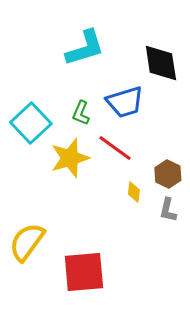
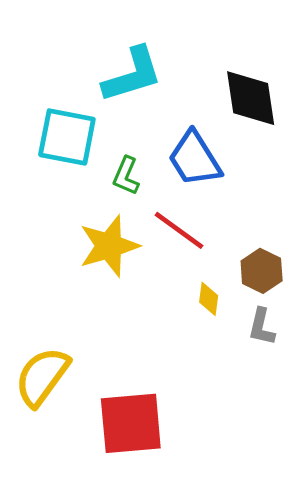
blue trapezoid: (125, 102) -> (195, 159), turned 75
cyan square: (31, 123) -> (67, 137), moved, turned -36

